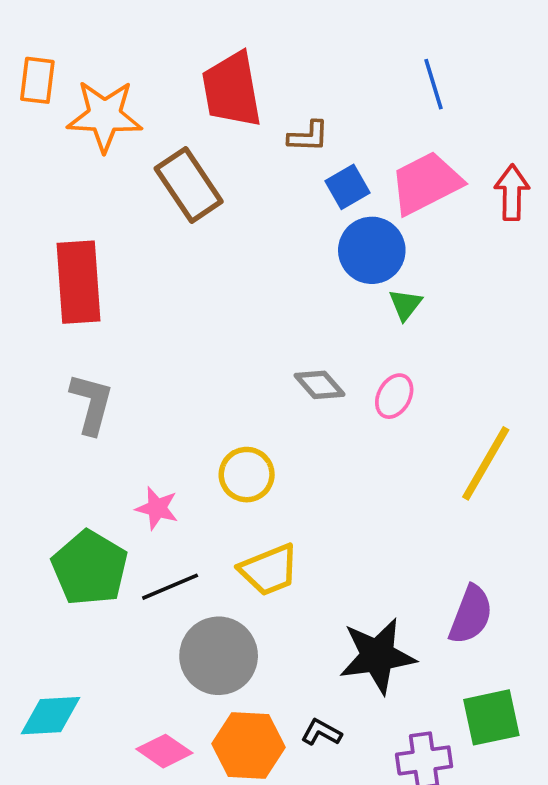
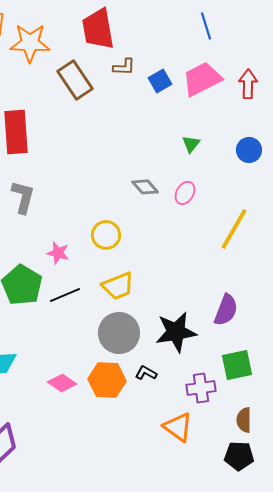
brown L-shape: (308, 136) -> (124, 67), moved
blue circle: (372, 250) -> (249, 150), moved, size x0.7
gray circle: (219, 656) -> (119, 333), moved

